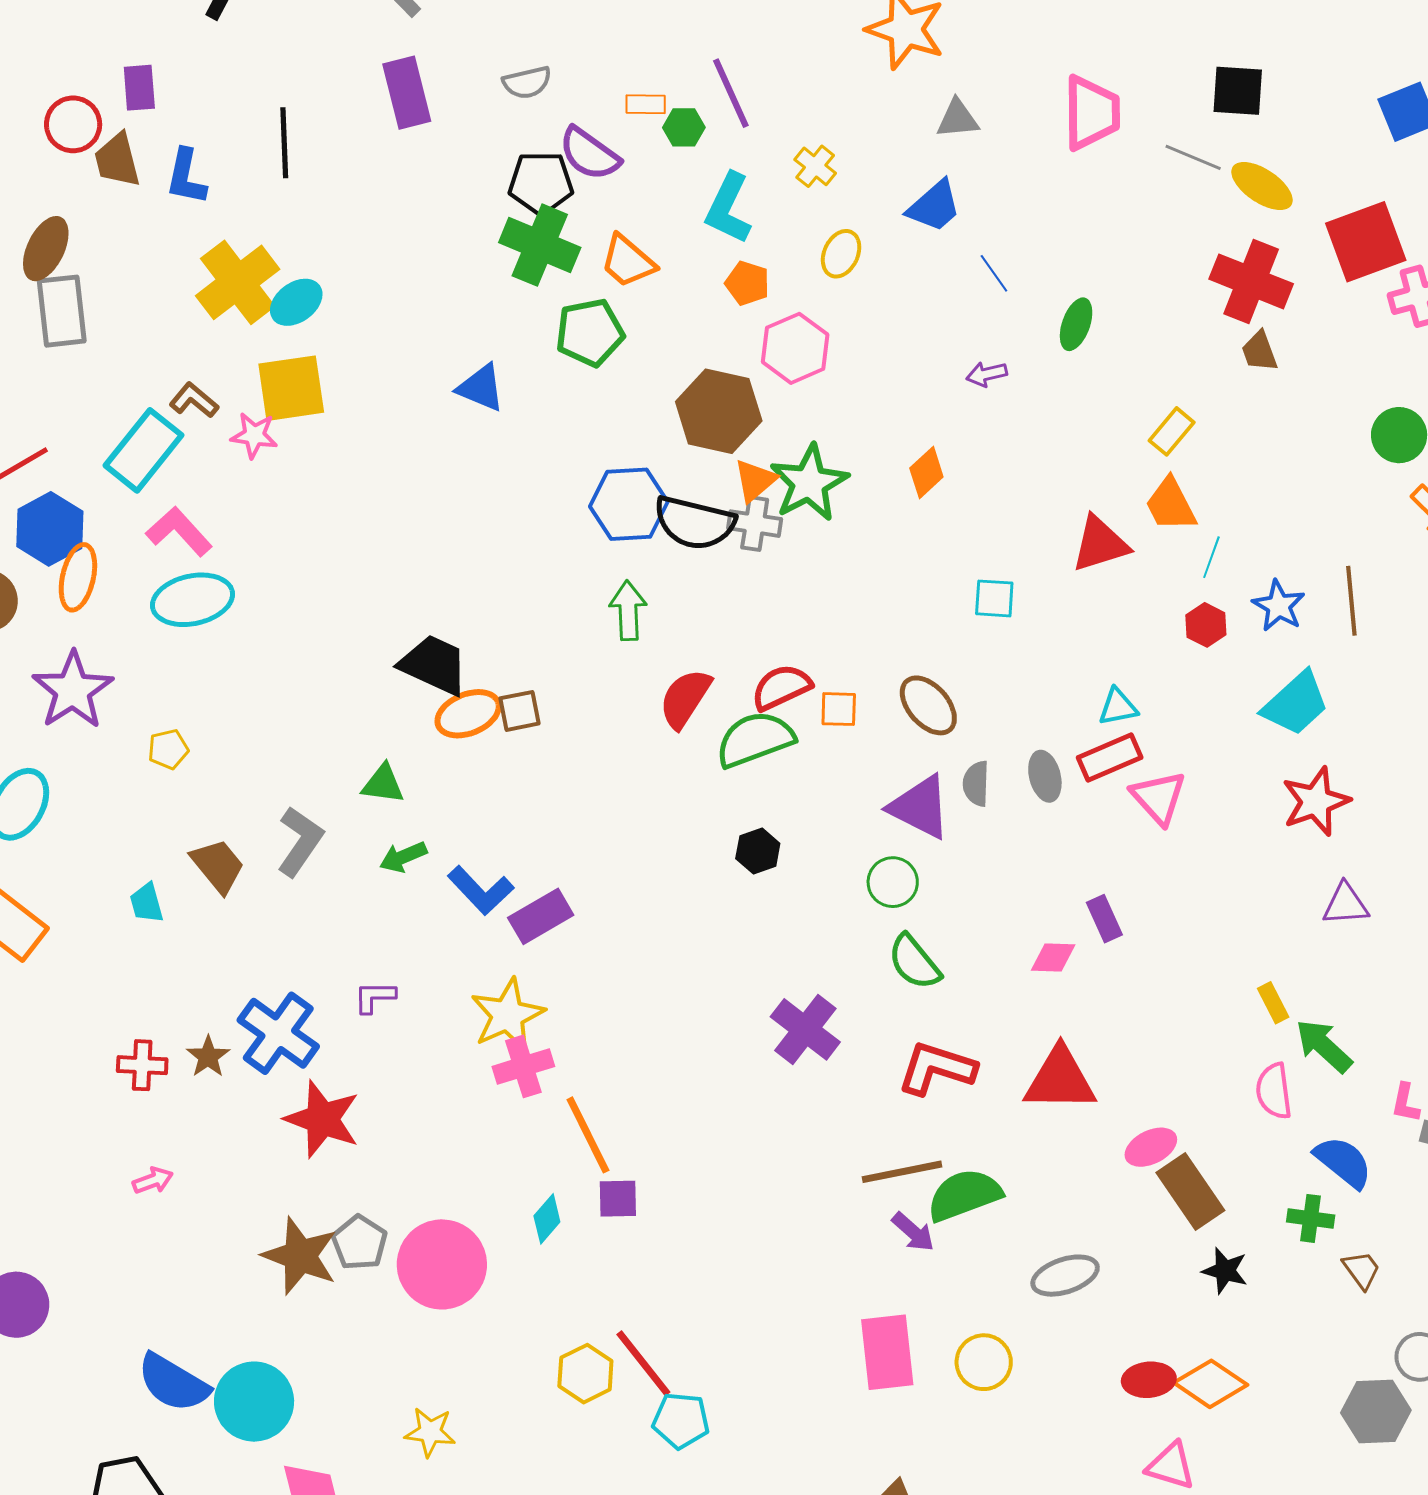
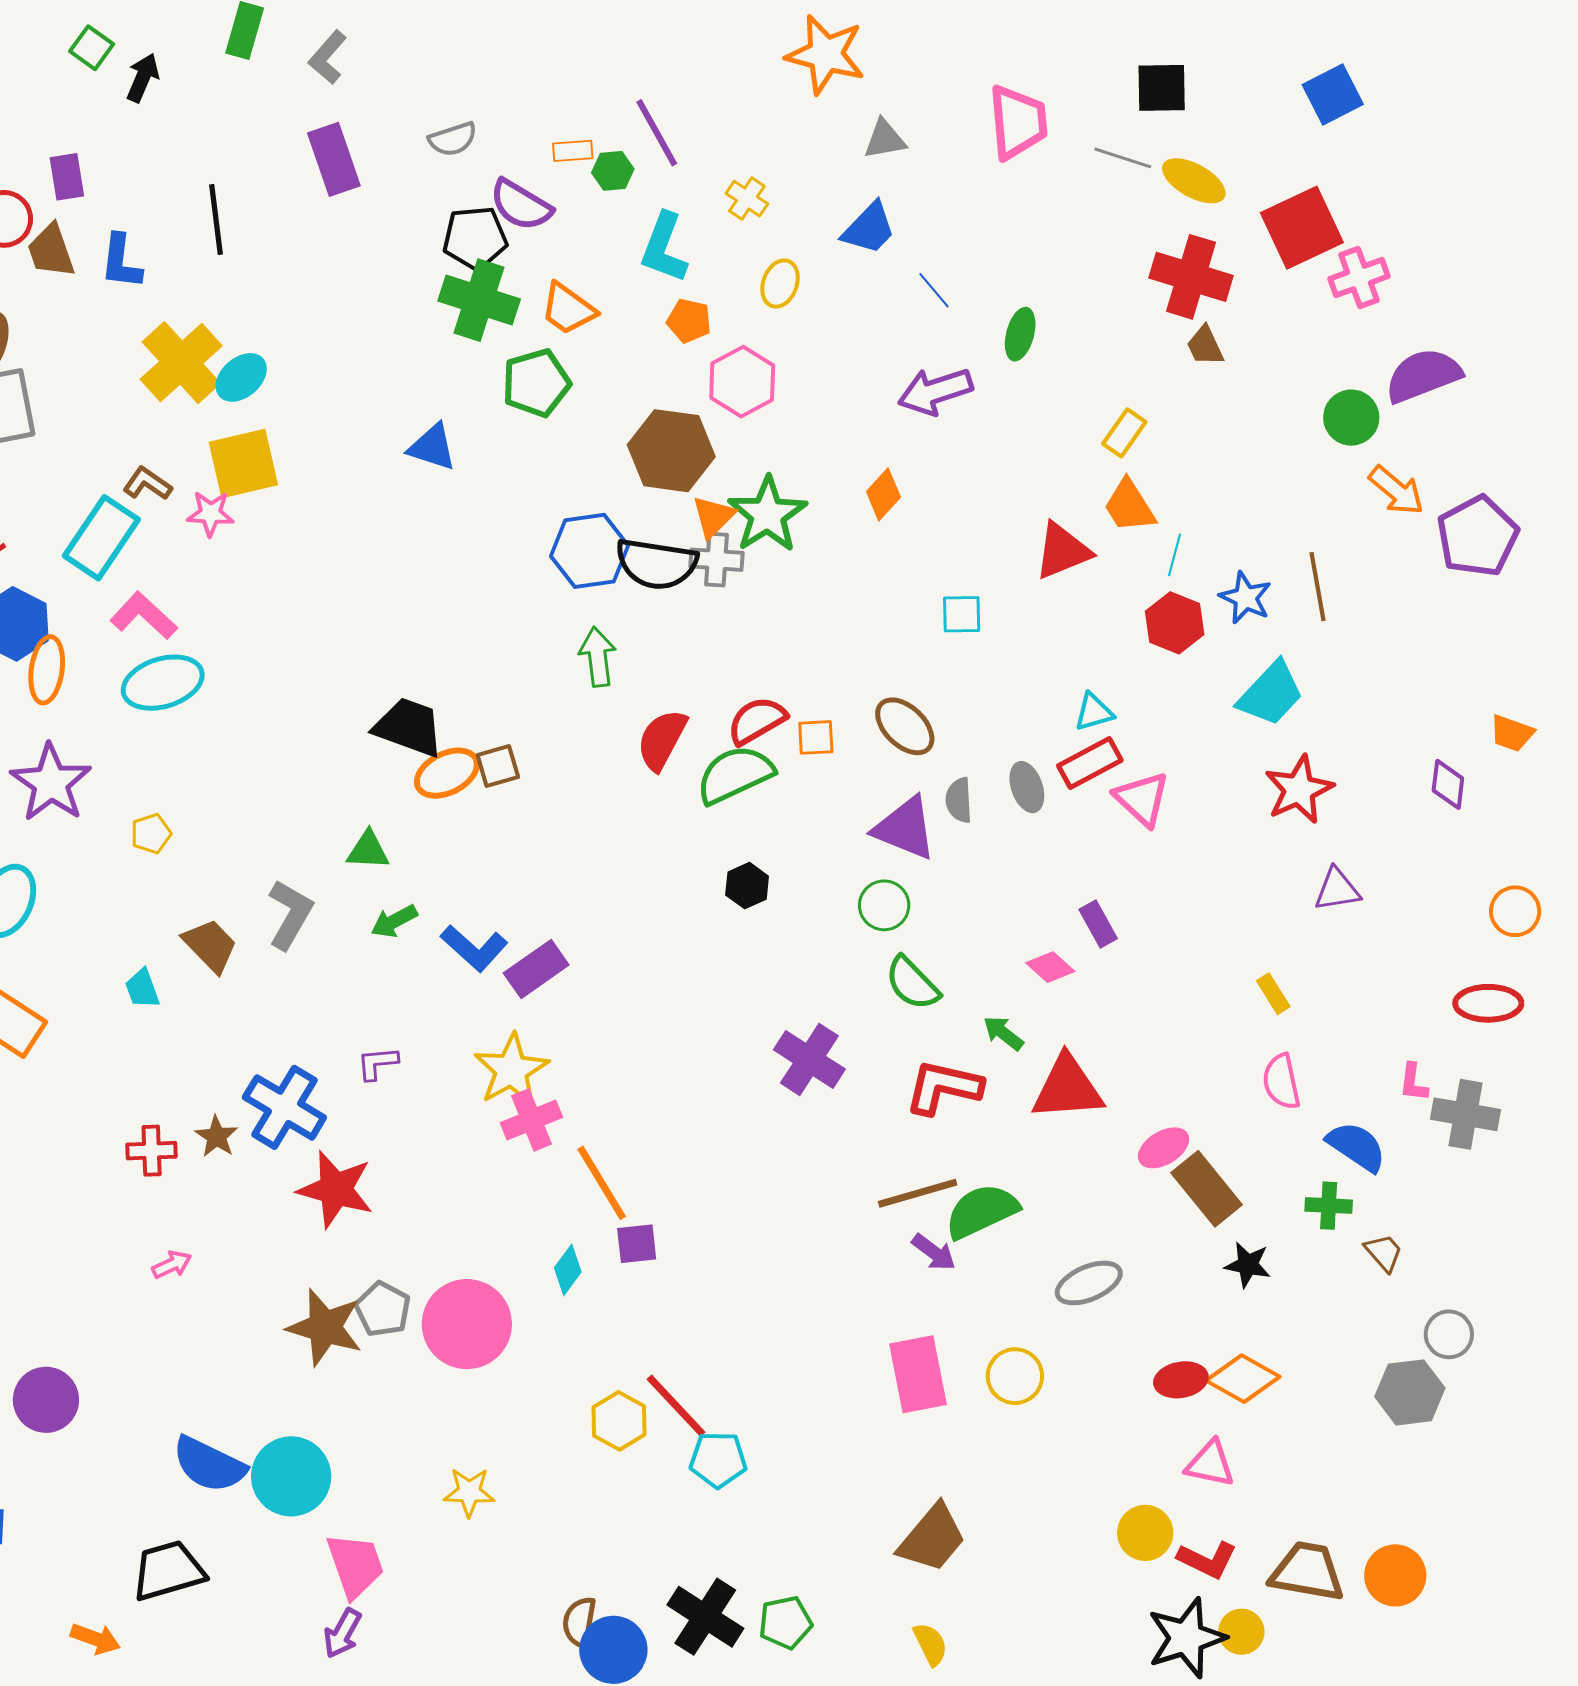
purple arrow: (987, 374) -> (935, 391), size x1.8
red hexagon: (1206, 625) -> (1175, 623), size x1.4
pink diamond: (1053, 958) -> (1050, 967), turned 45
green arrow: (1324, 1046) -> (1003, 1033), moved, size x0.7

